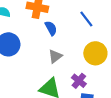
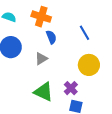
gray triangle: (55, 56) -> (41, 59), moved

